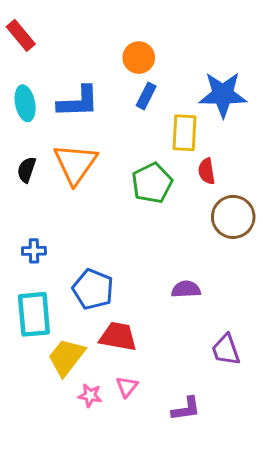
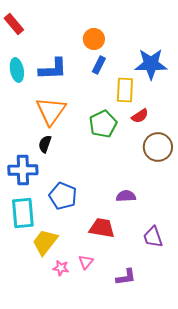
black semicircle: (27, 170) -> (45, 144), moved
red semicircle: (207, 171) -> (140, 116), turned -114
blue cross: (34, 251) -> (23, 170), size x1.8
red trapezoid: (118, 336) -> (102, 228), moved

